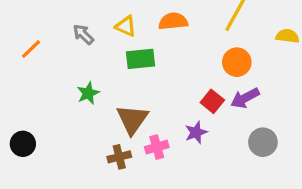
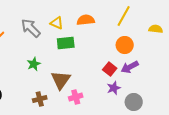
gray arrow: (83, 34) -> (31, 28), size x1.5
purple star: (196, 132) -> (114, 88), moved
gray circle: (263, 142) -> (134, 102), moved
brown cross: (119, 157) -> (40, 99), moved

